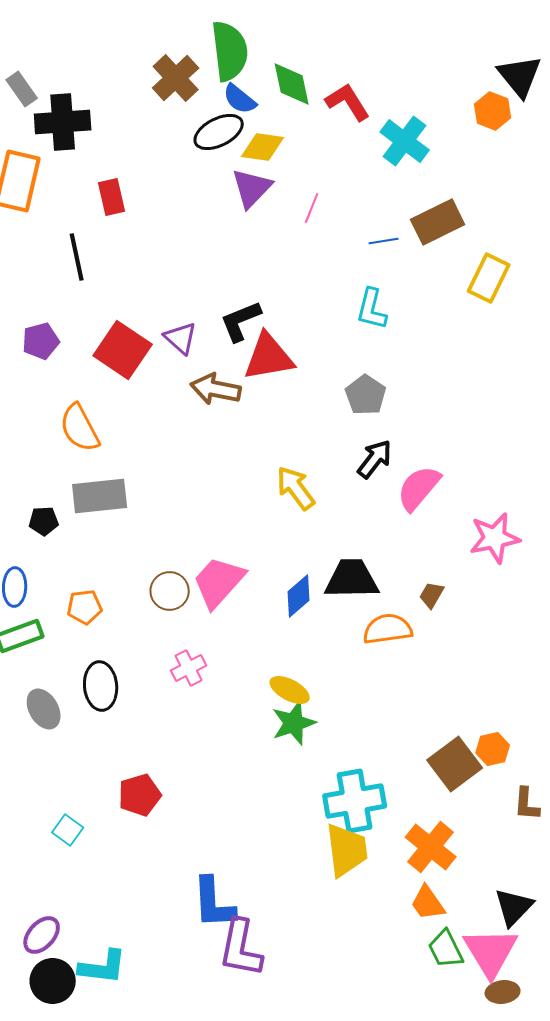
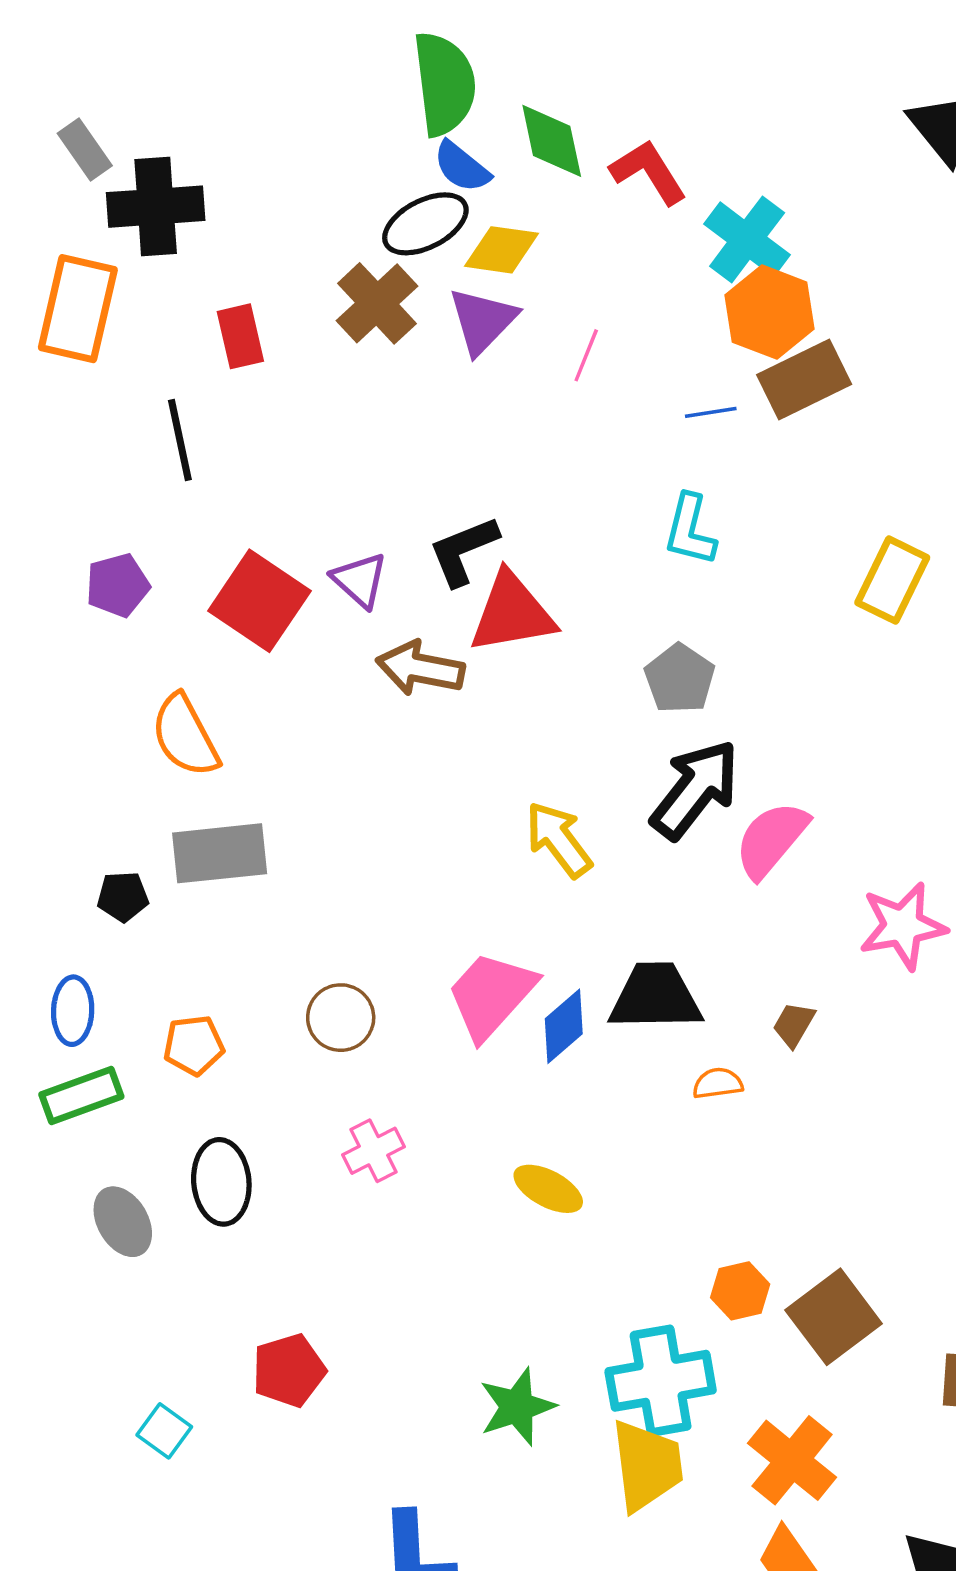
brown cross: (176, 78) -> (377, 303), moved
orange hexagon: (493, 111) -> (770, 312), moved, size x1.4
yellow rectangle: (489, 278) -> (892, 580), moved
black arrow: (375, 459) -> (695, 789), size x1.5
pink trapezoid: (219, 582) -> (491, 995), moved
orange semicircle: (388, 629) -> (718, 1083), size x0.6
green star: (294, 723) -> (517, 1407), moved
orange hexagon: (493, 749) -> (740, 1291), moved

